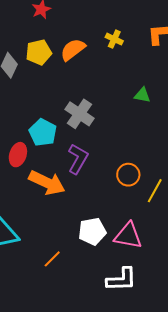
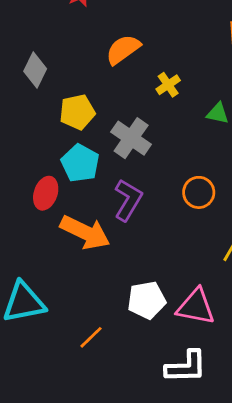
yellow cross: (114, 39) -> (168, 85), moved, turned 30
yellow pentagon: (39, 52) -> (77, 112), moved
orange circle: (128, 175) -> (199, 192), moved

